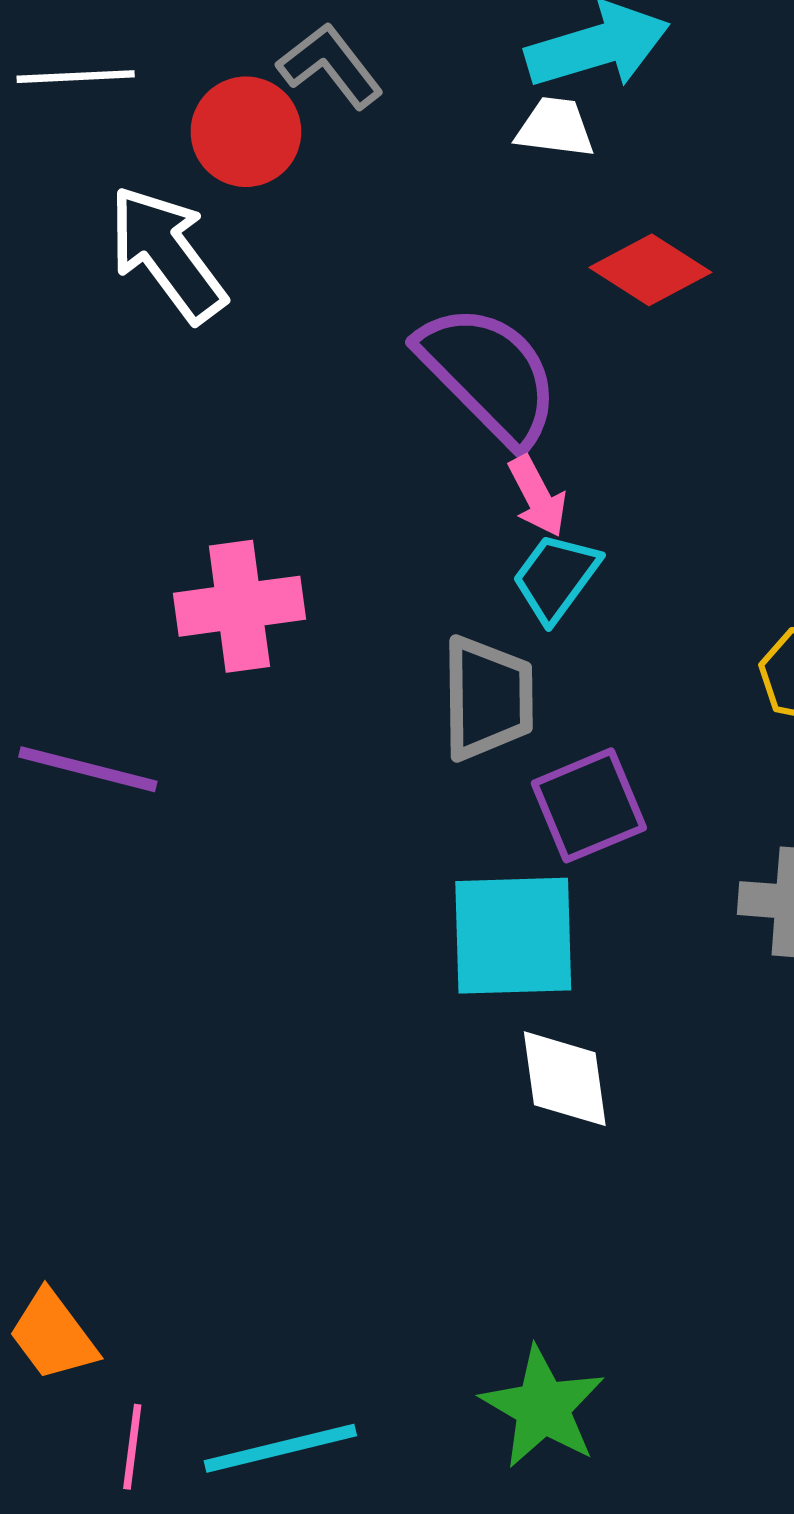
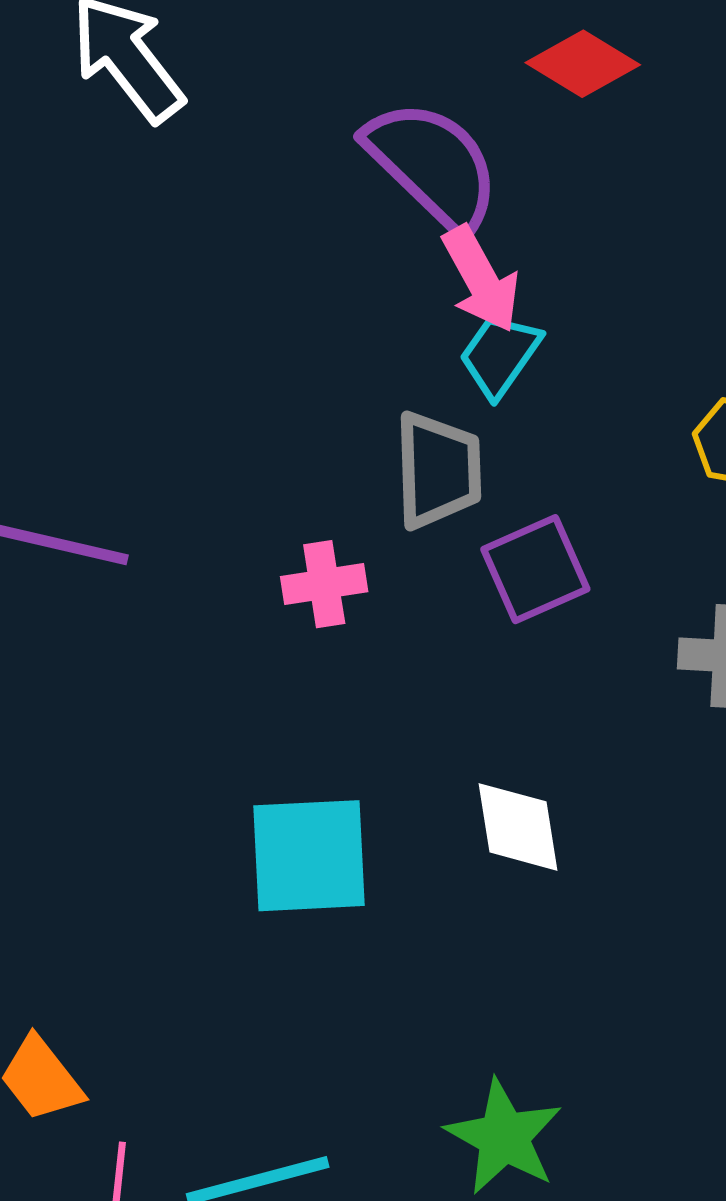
pink arrow: (537, 496) -> (481, 279), size x1.4
pink cross: (239, 606) -> (324, 584), moved, size x0.7
cyan square: (513, 936) -> (309, 856), moved

